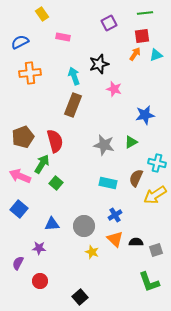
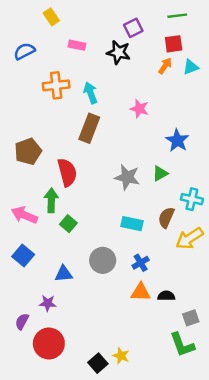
black star: (99, 64) -> (119, 52), moved, turned 30
orange cross: (30, 73) -> (56, 85), moved
blue star: (145, 115) -> (177, 140), turned -30
brown pentagon: (23, 137) -> (28, 151), moved
green arrow: (42, 164) -> (51, 200), turned -30
gray circle: (84, 226) -> (103, 260), moved
orange triangle: (115, 239) -> (141, 292), turned -42
gray square: (156, 250) -> (191, 318), moved
yellow star: (92, 252) -> (121, 356), moved
red circle: (40, 281) -> (49, 343), size x1.6

